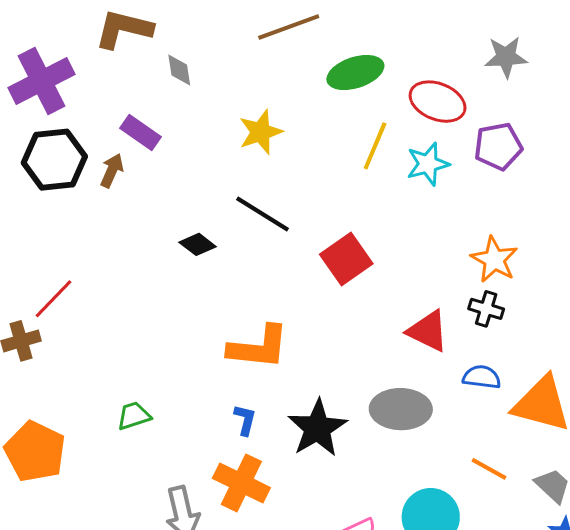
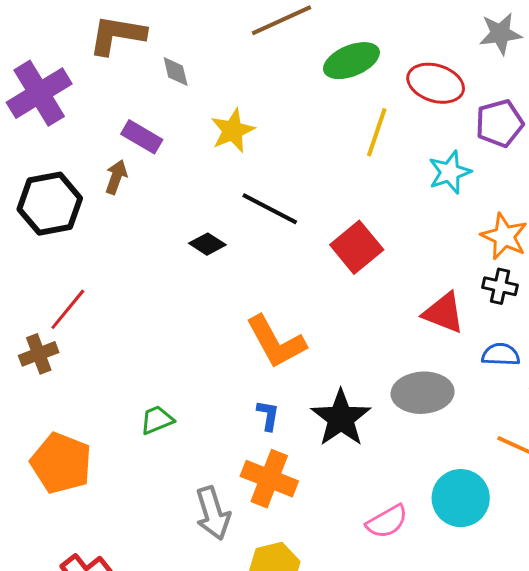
yellow star: (261, 132) -> (233, 131), moved
black hexagon: (54, 160) -> (50, 204), moved
cyan star: (428, 164) -> (450, 172), moved
orange L-shape: (258, 347) -> (276, 342), turned 60

